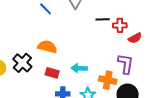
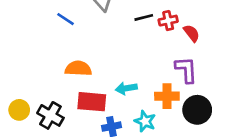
red semicircle: (135, 38) -> (192, 33), turned -88
black cross: (22, 63) -> (50, 115), moved
red rectangle: (52, 73) -> (92, 102), size x1.5

